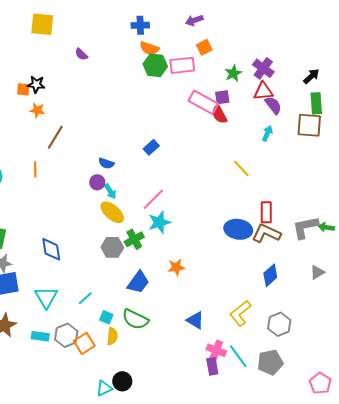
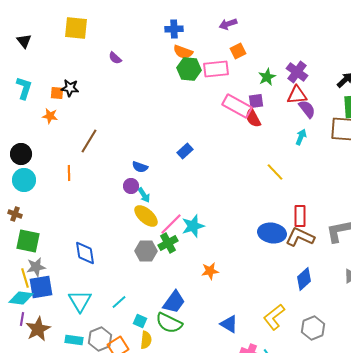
orange star: (37, 110) -> (50, 116), moved
pink line: (153, 199) -> (171, 224), moved
blue trapezoid: (138, 282) -> (174, 302), moved

